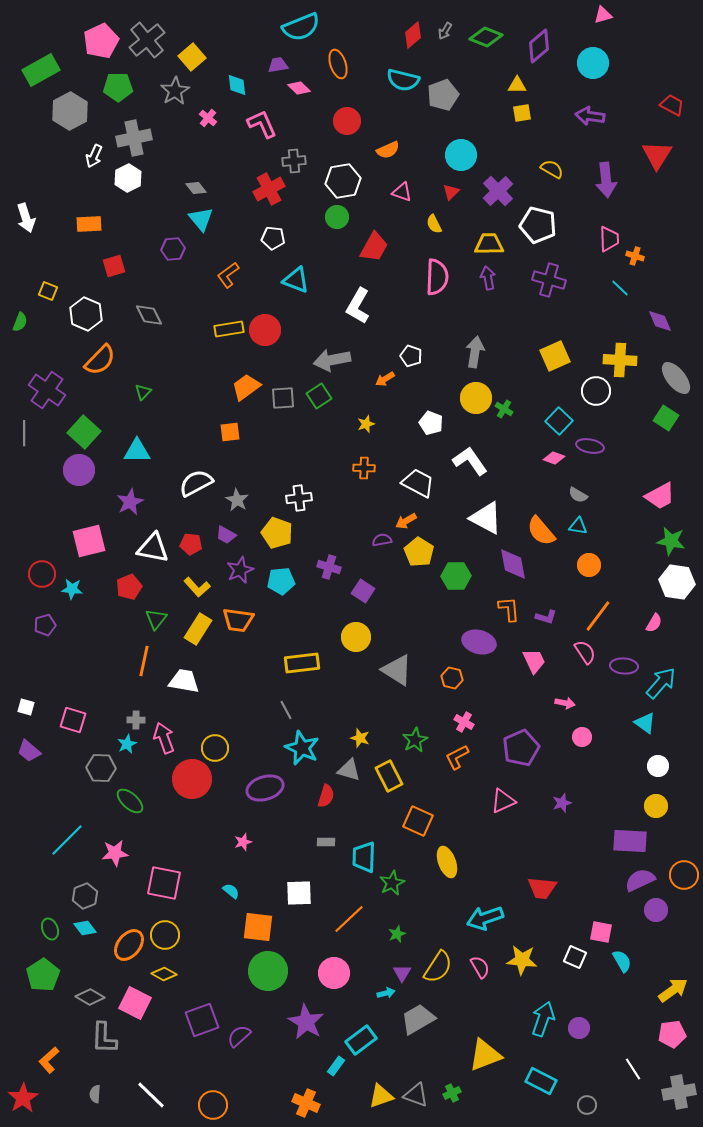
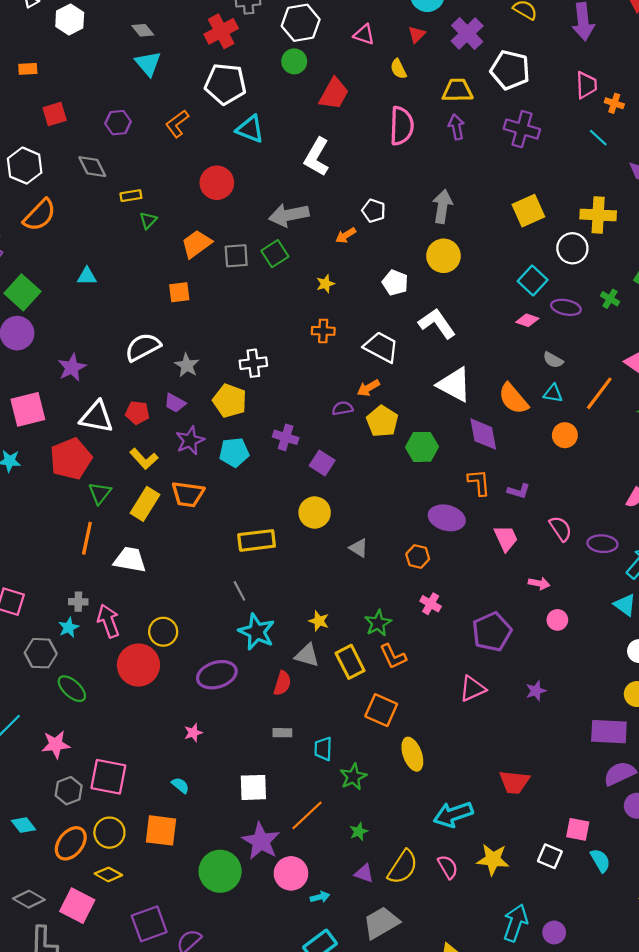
orange rectangle: (89, 224) -> (28, 69), size x0.7
white pentagon: (273, 238) -> (225, 84), size x1.6
purple hexagon: (173, 249) -> (118, 123), moved
yellow rectangle: (229, 329) -> (131, 196), moved, size x0.7
green triangle: (143, 392) -> (148, 220), moved
green cross: (504, 409) -> (610, 299), moved
cyan triangle: (137, 451) -> (87, 276), moved, size x0.7
red pentagon: (129, 587) -> (71, 459), size x1.5
orange line: (598, 616) -> (599, 393), moved
gray triangle: (397, 670) -> (359, 548), size x0.6
orange L-shape: (457, 757) -> (393, 656), moved, turned -88
cyan trapezoid: (364, 857) -> (323, 749), size x0.7
gray hexagon: (85, 896) -> (69, 791), moved
orange square: (258, 927) -> (161, 830), moved
purple triangle: (402, 973) -> (364, 873), turned -42
cyan arrow: (386, 993) -> (320, 897), moved
purple star: (306, 1022) -> (261, 841), moved

